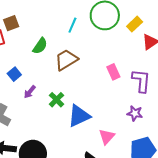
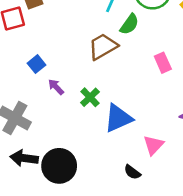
green semicircle: (40, 46) -> (129, 24), moved
purple arrow: (30, 92) -> (56, 87), turned 96

